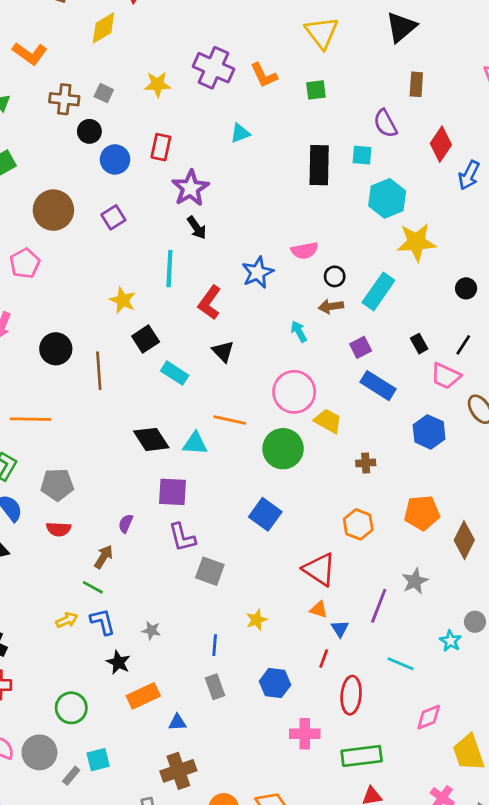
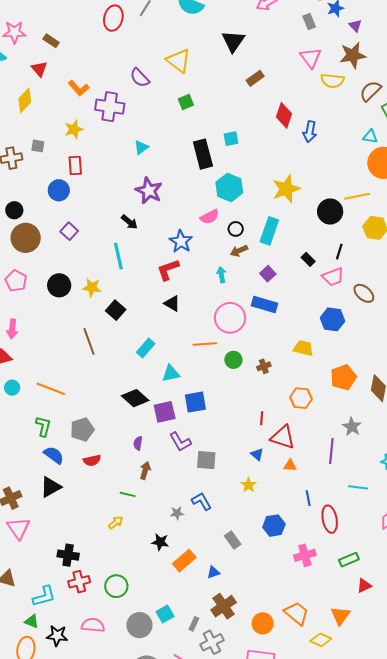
orange L-shape: (264, 75) -> (79, 88), moved
brown rectangle: (416, 84) -> (255, 78), turned 66
purple semicircle: (385, 123) -> (140, 78), moved
black circle: (89, 131) -> (14, 210), moved
red rectangle: (161, 147) -> (75, 166), moved
purple star: (190, 188) -> (149, 191), moved
cyan hexagon: (387, 198) -> (229, 187), moved
black circle: (466, 288) -> (330, 211), size x1.6
red L-shape: (210, 303) -> (168, 270), moved, turned 50
cyan arrow: (299, 332) -> (221, 275), turned 35
black circle: (56, 349) -> (59, 285), moved
cyan rectangle: (175, 373) -> (146, 348), moved, turned -66
pink trapezoid: (446, 376) -> (333, 277), turned -30
blue rectangle: (378, 386) -> (264, 305), moved
orange line: (31, 419) -> (51, 389), turned 36
orange line: (230, 420) -> (205, 344), moved
yellow trapezoid: (328, 421) -> (303, 348), moved
black diamond: (151, 439) -> (135, 398), moved
green circle: (283, 449) -> (233, 360), size x0.6
brown cross: (366, 463) -> (264, 366), moved
blue square: (265, 514) -> (195, 402), moved, turned -30
brown arrow: (104, 557) -> (145, 470), moved
blue L-shape: (103, 622) -> (201, 501), moved
blue triangle: (340, 629) -> (257, 454), moved
blue line: (215, 645) -> (308, 498), moved
red line: (324, 659) -> (262, 418), moved
green circle: (71, 708) -> (116, 586), moved
gray circle: (39, 752) -> (139, 625), moved
green rectangle: (362, 756) -> (349, 560), size x0.7
gray rectangle: (71, 776) -> (194, 624), moved

